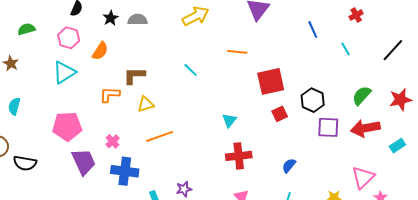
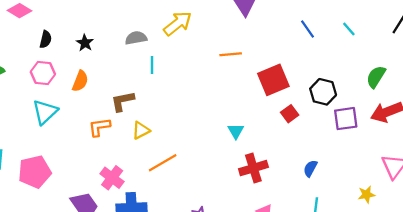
gray semicircle: (138, 20) -> (136, 38), moved
blue line: (313, 30) -> (308, 29), moved
cyan line: (191, 70) -> (152, 65), moved, turned 56
pink pentagon: (67, 126) -> (35, 172), moved
pink cross: (113, 141) -> (112, 178), size x1.5

